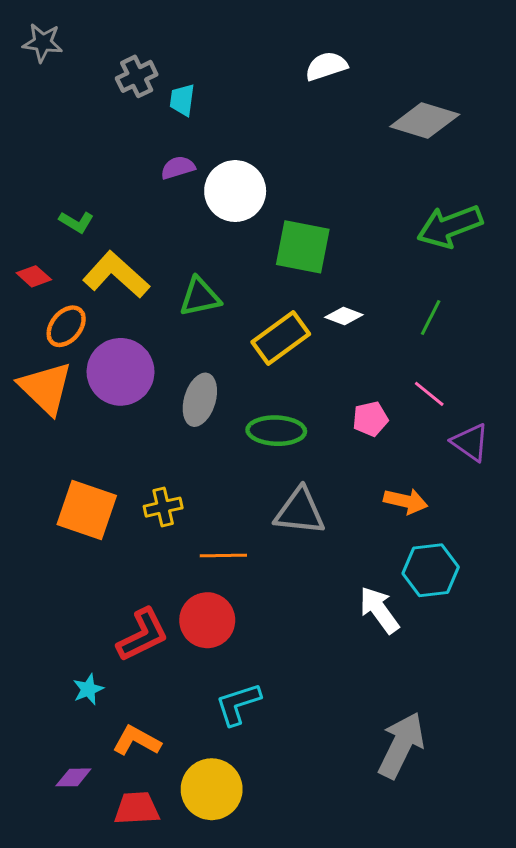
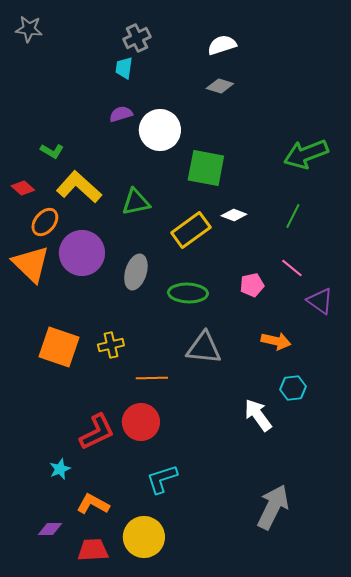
gray cross: (137, 76) -> (137, 38), moved
gray diamond: (425, 121) -> (220, 86), moved, size x0.6
cyan hexagon: (431, 570) -> (293, 388), size x0.7

